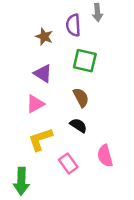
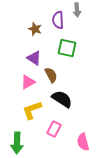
brown semicircle: (81, 97) -> (51, 75), moved
black semicircle: (78, 125) -> (62, 99), size x1.5
pink semicircle: (105, 156) -> (83, 142), moved
pink rectangle: (68, 163) -> (54, 129), turned 63

